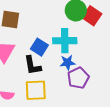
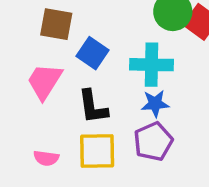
blue square: (39, 47) -> (93, 53), moved
purple pentagon: (78, 78) -> (153, 141), moved

